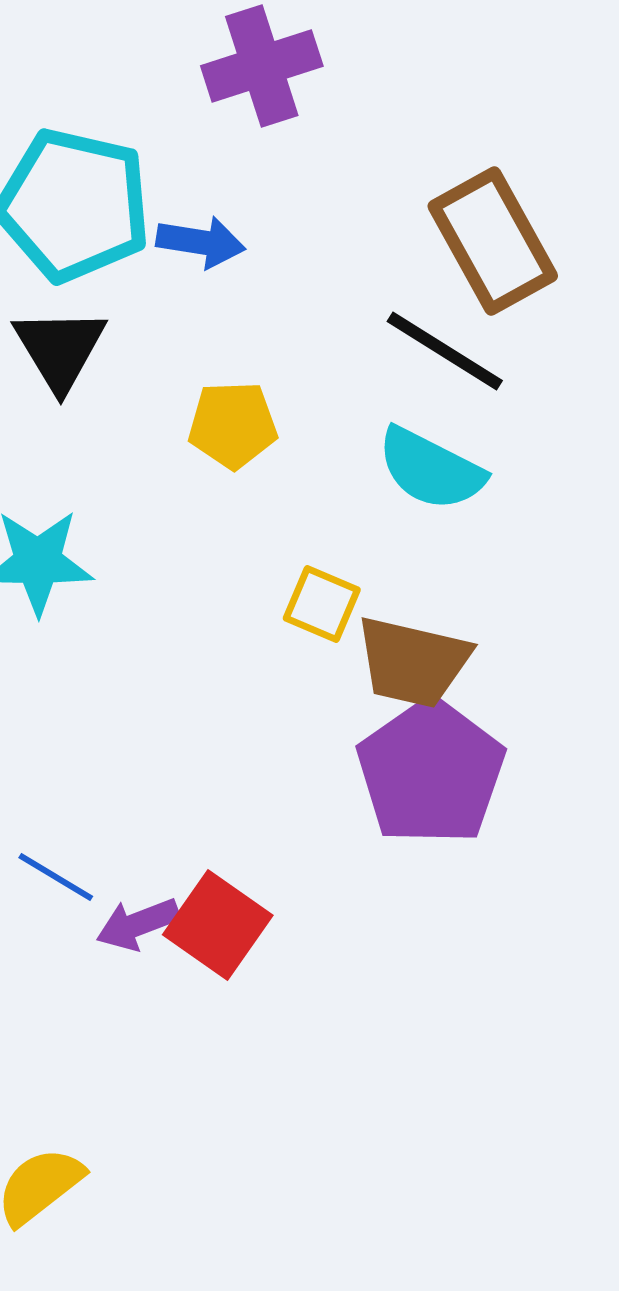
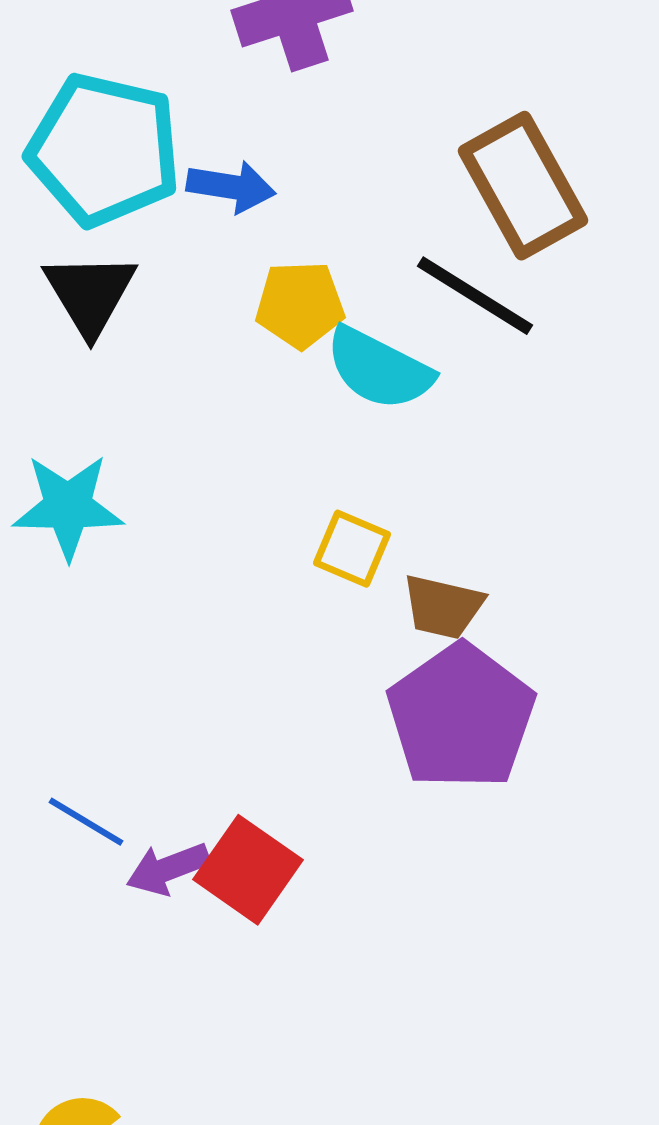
yellow pentagon: (233, 425) -> (300, 305), moved
cyan semicircle: (431, 469) -> (379, 369), moved
brown trapezoid: (413, 662) -> (443, 607), size x0.7

